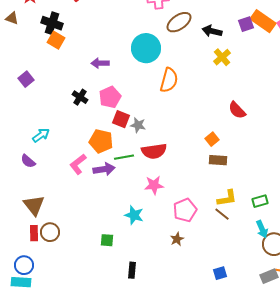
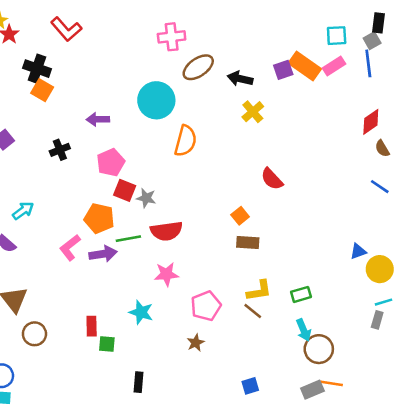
black cross: (80, 97) -> (60, 150), moved, turned 35
red rectangle: (34, 233) -> (92, 326), moved

